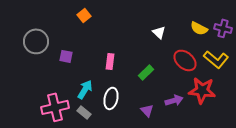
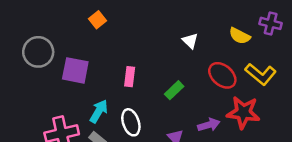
purple cross: (223, 28) -> (271, 23), moved
purple square: (66, 56) -> (75, 70), size x1.6
white ellipse: (111, 98) -> (131, 122), turned -30

